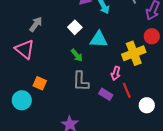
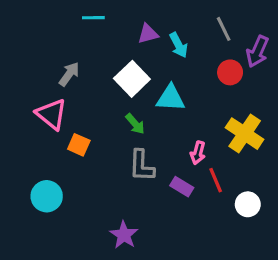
white square: (75, 27) -> (132, 79), size x1.5
red circle: (152, 36) -> (230, 72), moved
yellow cross: (134, 53) -> (245, 134), moved, turned -35
orange square: (40, 83) -> (79, 145), moved

